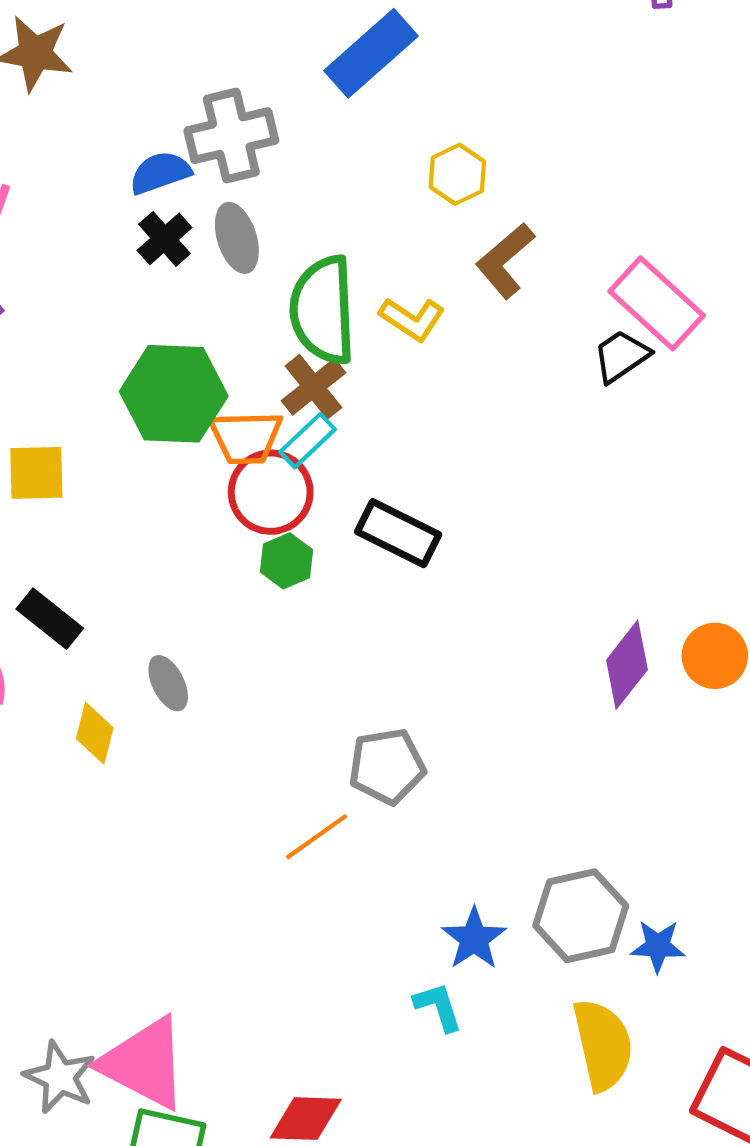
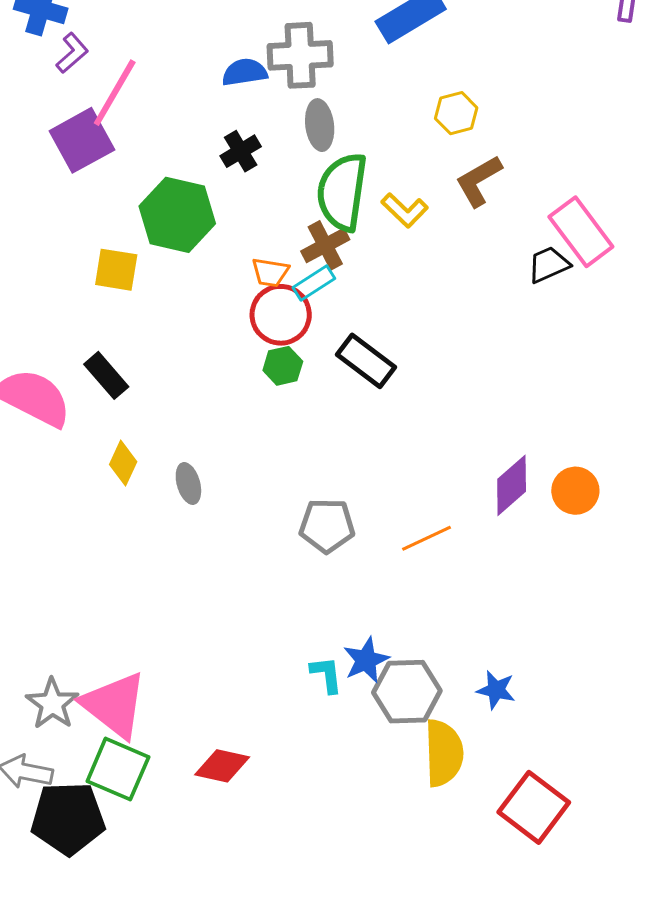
gray ellipse: (237, 238) -> (320, 125), moved
black cross: (165, 239) -> (241, 151), moved
green hexagon: (174, 394) -> (177, 215), moved
orange trapezoid: (246, 437) -> (270, 272), size x0.7
gray ellipse: (168, 683) -> (188, 483), moved
orange line: (317, 837) -> (427, 538), moved
gray hexagon: (581, 916) -> (407, 692), moved
cyan L-shape: (438, 1007) -> (326, 675), moved

